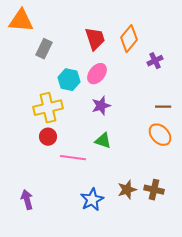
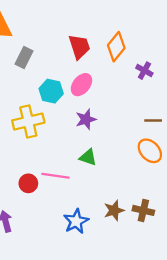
purple cross: (155, 61) -> (144, 71), turned -35
red circle: (48, 137) -> (28, 183), moved

